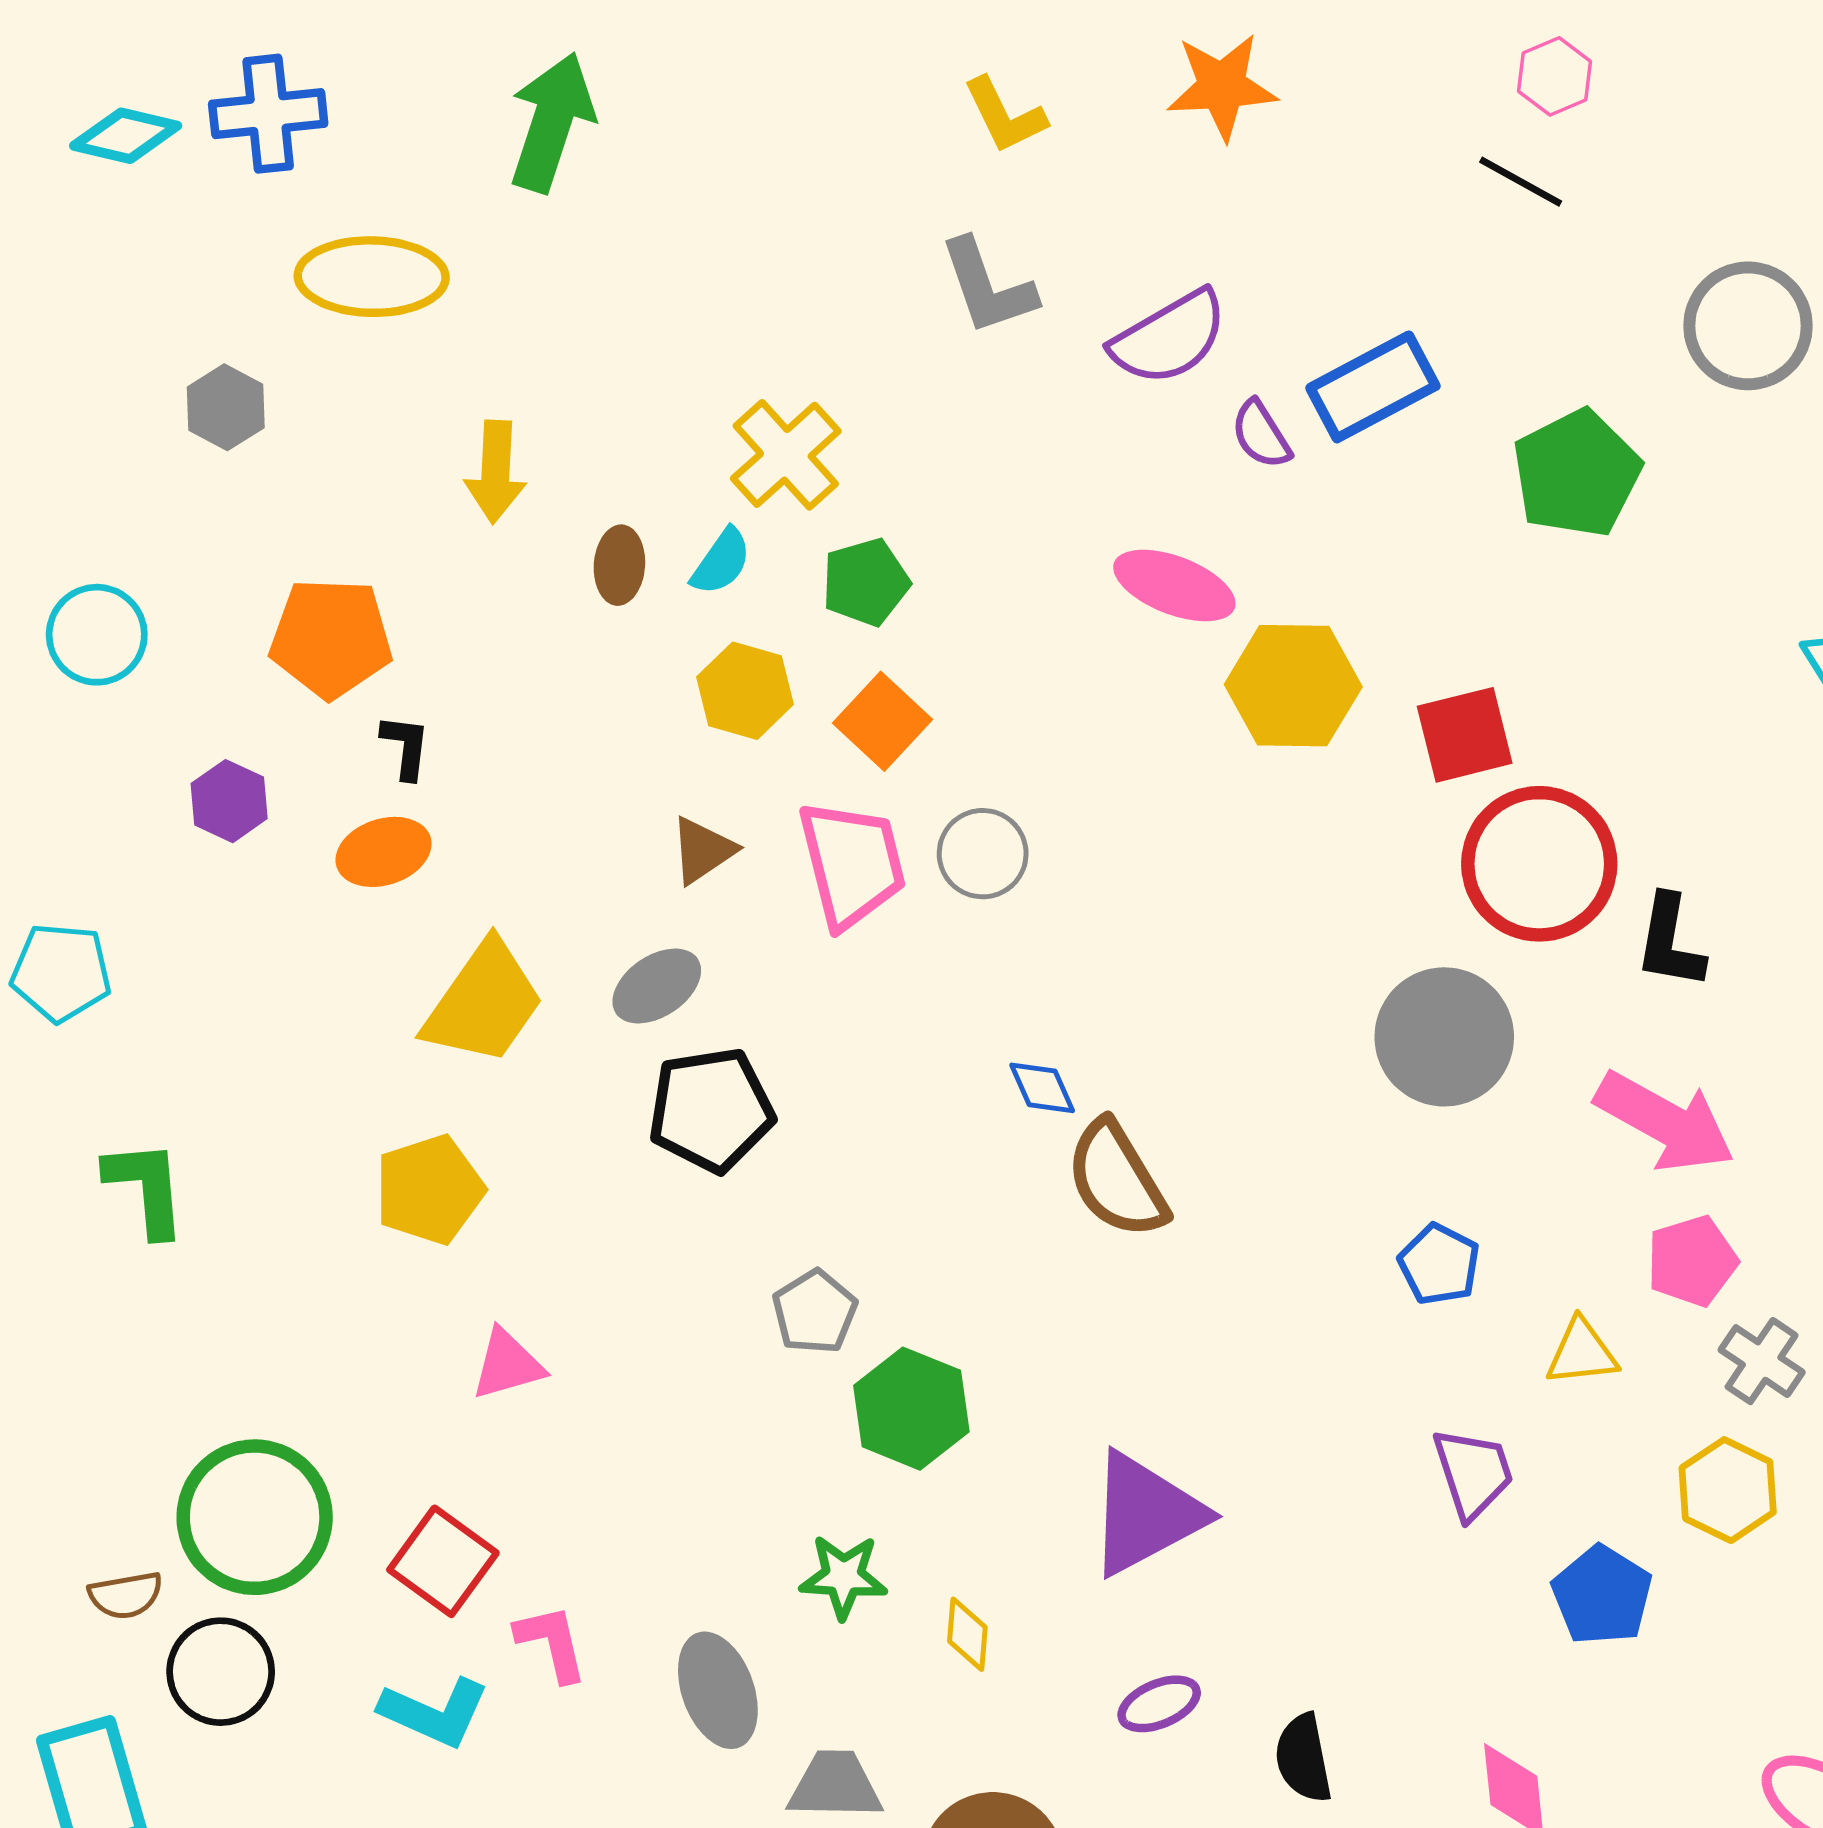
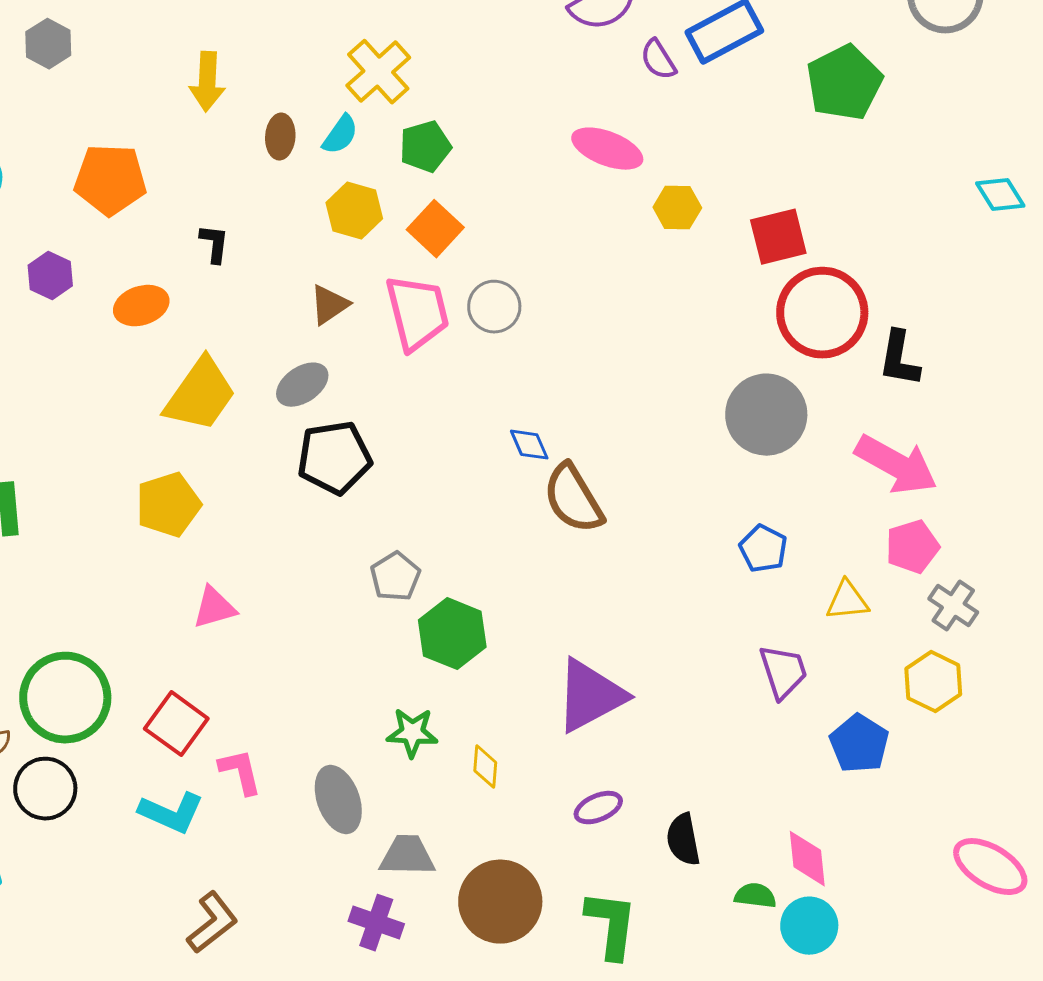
yellow hexagon: (1293, 686) -> (677, 208), size x0.6
black L-shape: (406, 747) -> (214, 244), moved

